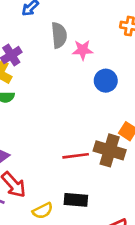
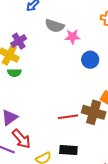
gray semicircle: (59, 35) -> (55, 26), turned 114

